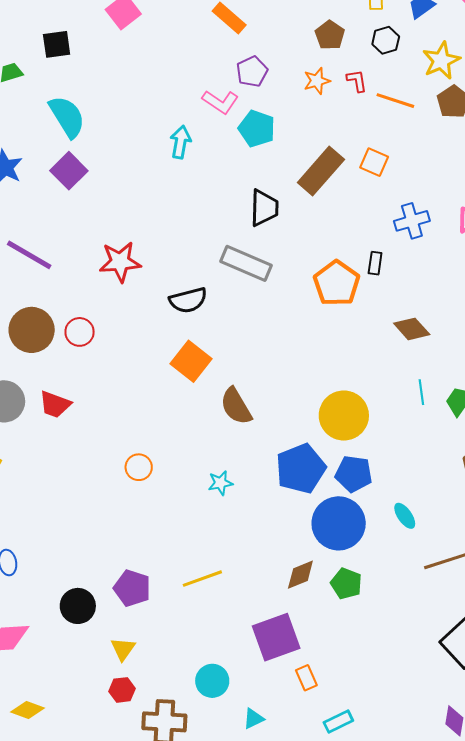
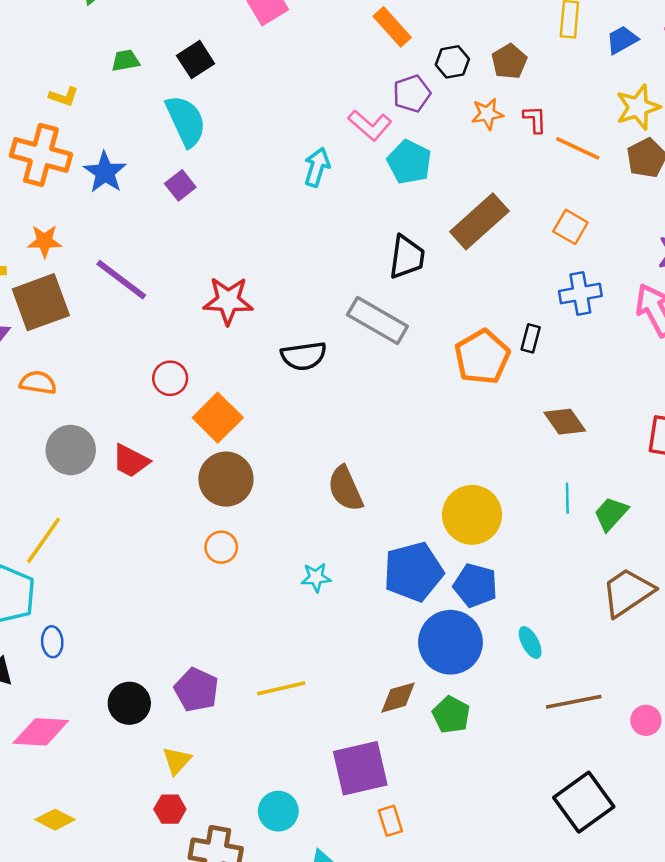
black hexagon: (386, 40) -> (452, 62), moved
black square: (57, 44) -> (196, 60), moved, turned -32
orange square: (374, 162) -> (570, 227), moved
purple square: (69, 171) -> (180, 185), size x0.7
brown circle: (32, 330) -> (226, 479), moved
orange square: (191, 361) -> (218, 418), moved

